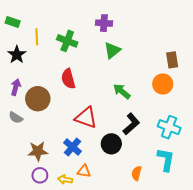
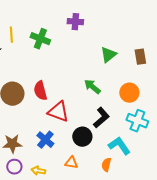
green triangle: (112, 50) -> (108, 55), moved
red semicircle: (68, 79) -> (40, 91), moved
orange circle: (163, 84) -> (129, 93), moved
cyan L-shape: (166, 160) -> (119, 146), moved, turned -45
orange triangle: (84, 171) -> (71, 163), moved

